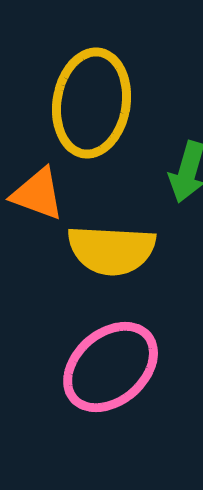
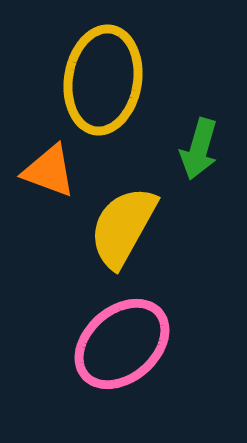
yellow semicircle: (112, 250) -> (123, 227), turned 116

